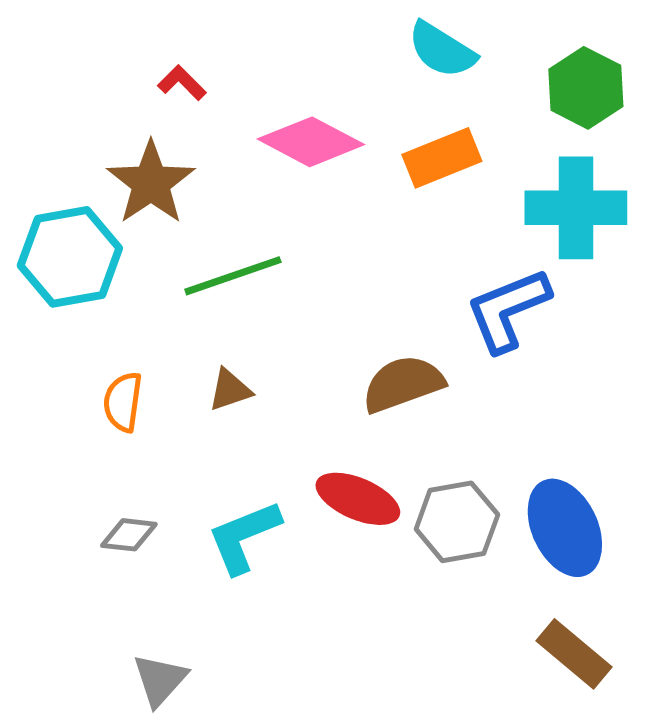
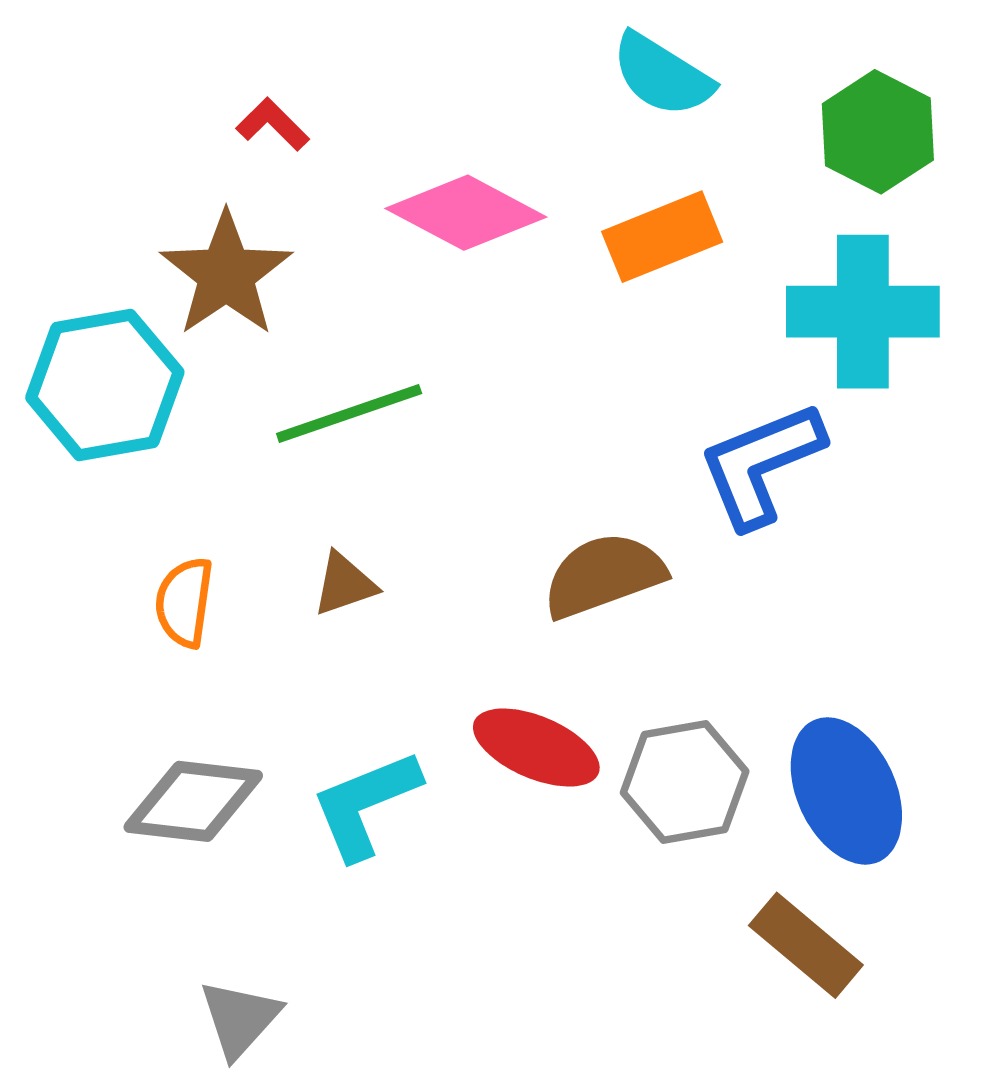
gray diamond: (129, 535) -> (193, 801), size x1.6
brown rectangle: (574, 654) -> (806, 945), moved

